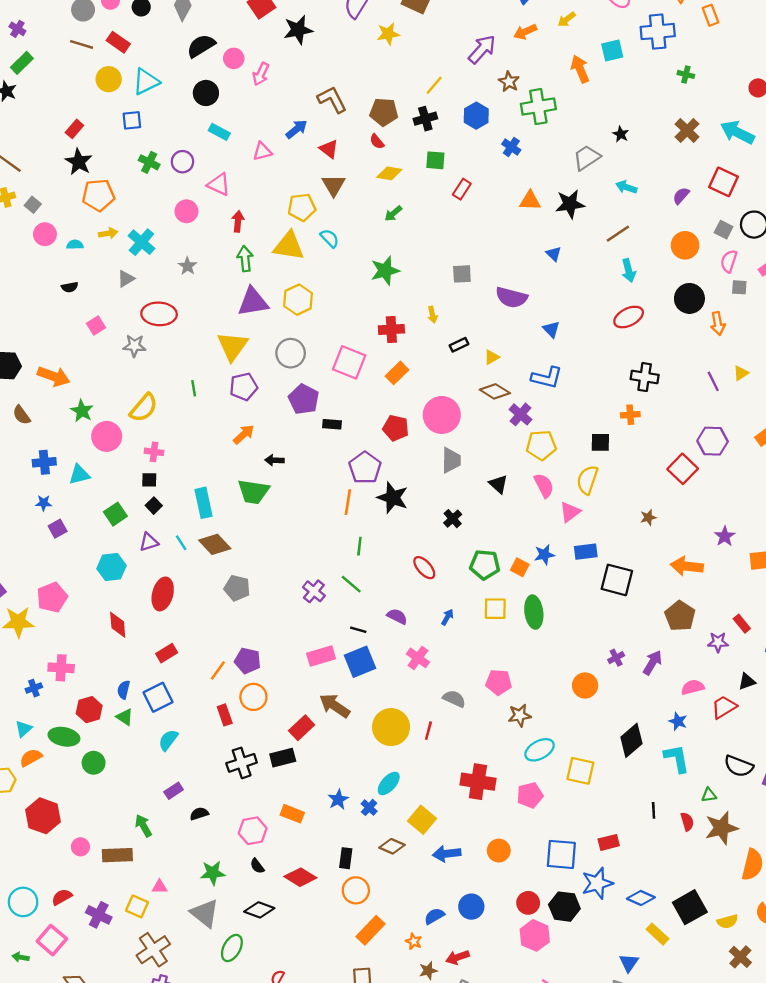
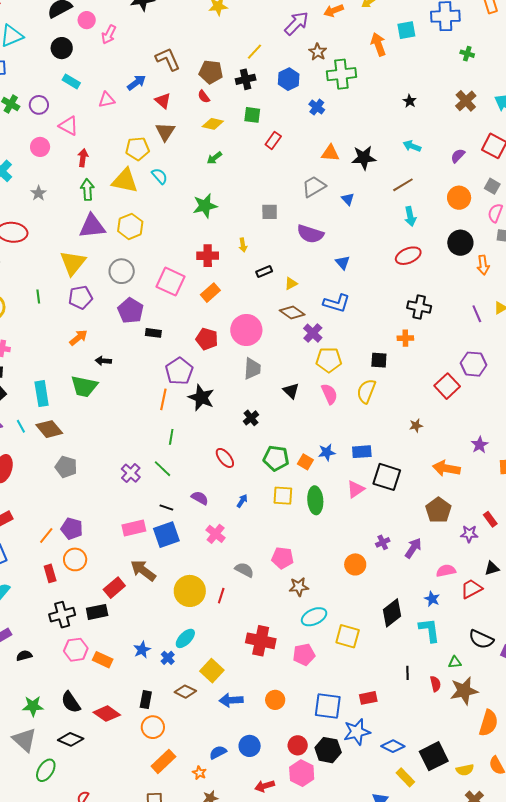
gray trapezoid: (587, 158) -> (314, 187), moved
pink triangle: (570, 512) -> (356, 489), moved
pink hexagon: (253, 831) -> (76, 650), moved
black semicircle: (257, 866) -> (71, 702), size x1.6
red arrow: (458, 957) -> (265, 786), moved

